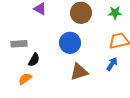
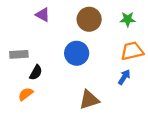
brown triangle: (79, 72) -> (89, 100), moved

